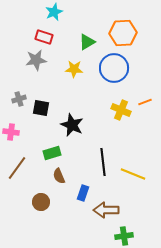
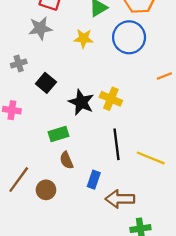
gray cross: (19, 99) -> (19, 64), moved
black square: (41, 108) -> (46, 83), turned 30
yellow cross: (121, 110) -> (111, 99), moved
brown line: (17, 168) -> (19, 180), moved

